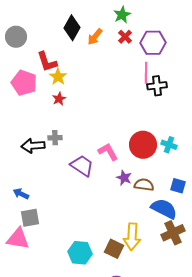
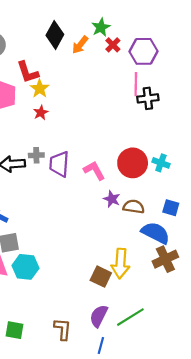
green star: (122, 15) -> (101, 27), moved
purple trapezoid: (82, 166) -> (59, 164), moved, turned -120
cyan hexagon: (80, 253) -> (25, 267), moved

